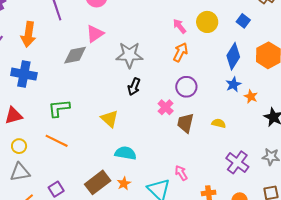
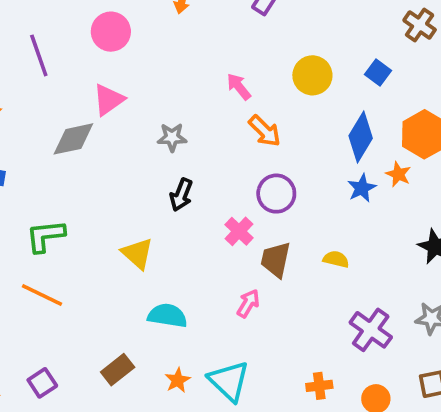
pink arrow: (179, 26) -> (239, 87), moved
orange arrow: (180, 52) -> (265, 131), turned 108
gray star: (129, 55) -> (172, 137), size x0.6
orange star: (251, 97) -> (398, 174), moved
pink arrow: (181, 173) -> (248, 303), moved, turned 63
brown rectangle: (98, 182) -> (118, 370), size x0.7
orange star: (124, 183) -> (178, 380), moved

